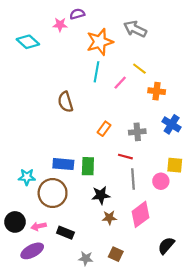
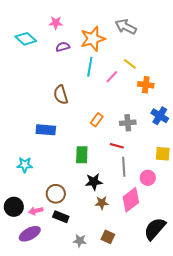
purple semicircle: (77, 14) -> (63, 47), moved
blue rectangle: (63, 164) -> (46, 130), moved
pink circle: (161, 181) -> (148, 178), moved
brown circle: (53, 193) -> (56, 194), moved, size x0.7
black semicircle: (166, 246) -> (155, 229), size x1.4

